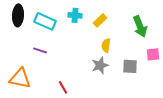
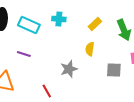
yellow rectangle: (100, 20) -> (95, 24), moved
gray star: (100, 65) -> (69, 69), moved

